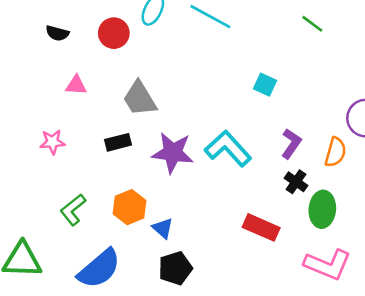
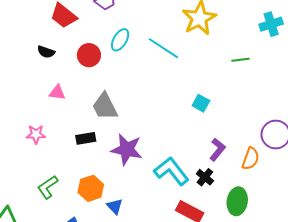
green line: (312, 24) -> (241, 60), turned -48
cyan L-shape: (228, 149) -> (171, 171), moved
black cross: (296, 182) -> (205, 177), moved

